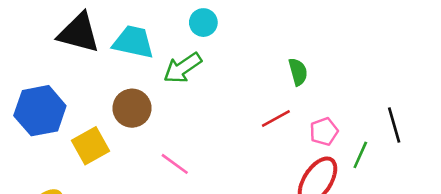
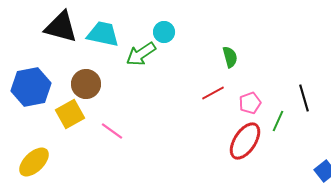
cyan circle: (203, 23) -> (164, 32), moved
brown circle: (132, 108) -> (86, 84), moved
pink line: (175, 164) -> (112, 131), moved

